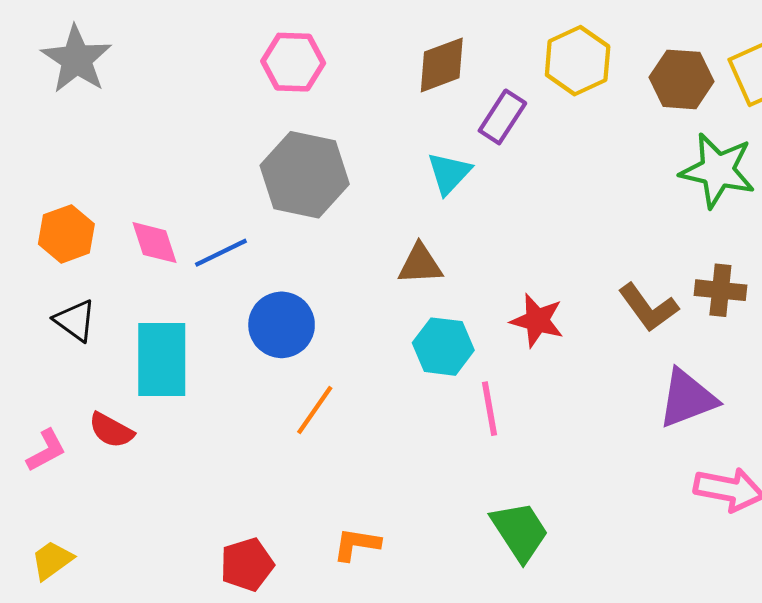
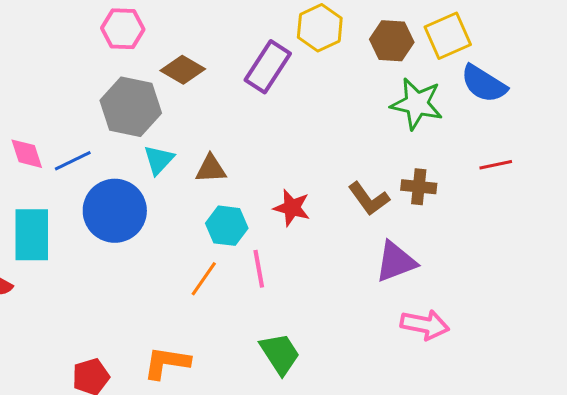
brown diamond: (442, 65) -> (183, 70), moved, turned 51
purple rectangle: (502, 117) -> (268, 67), size x1.4
cyan triangle: (449, 173) -> (159, 160), moved
blue circle: (282, 325) -> (115, 211), size x1.4
orange line: (315, 410) -> (204, 279), moved
orange L-shape: (357, 544) -> (167, 363), size x1.4

